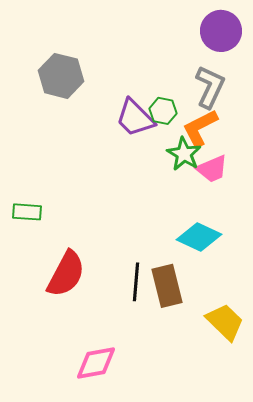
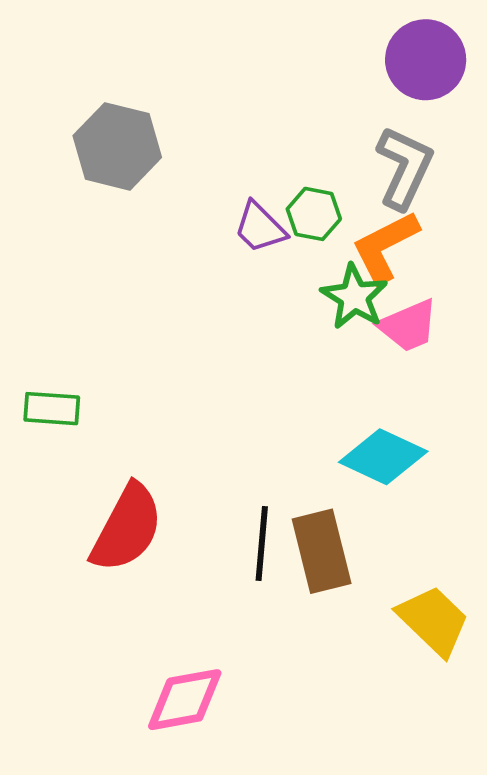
purple trapezoid: (135, 118) -> (260, 227), size x0.7

